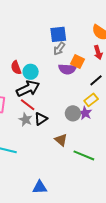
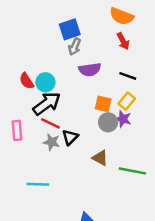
orange square: (78, 62) -> (103, 104), moved
black line: (96, 80) -> (128, 76), turned 72

